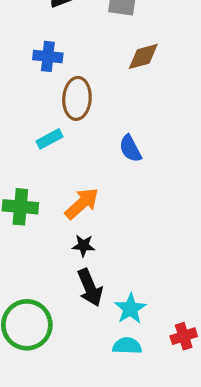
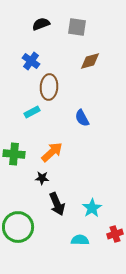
blue cross: (48, 56) -> (31, 61), turned 30
black star: (83, 246) -> (42, 178), moved
cyan star: (130, 309) -> (92, 208), moved

